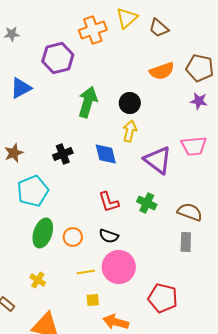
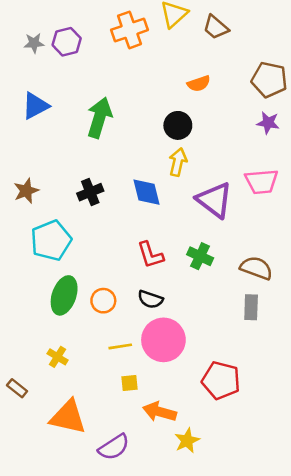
gray star: (12, 34) -> (34, 43), moved
purple hexagon: (58, 58) -> (67, 42), moved, size x0.7
orange semicircle: (162, 71) -> (199, 84), moved, size x0.7
green arrow: (88, 102) -> (99, 118), moved

